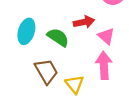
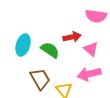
pink arrow: (104, 65) -> (89, 74), turned -100

